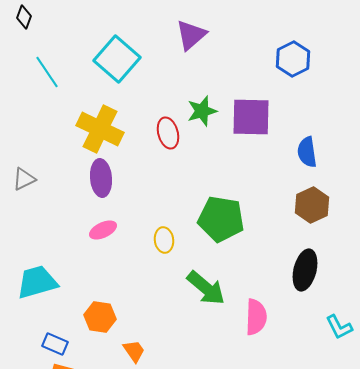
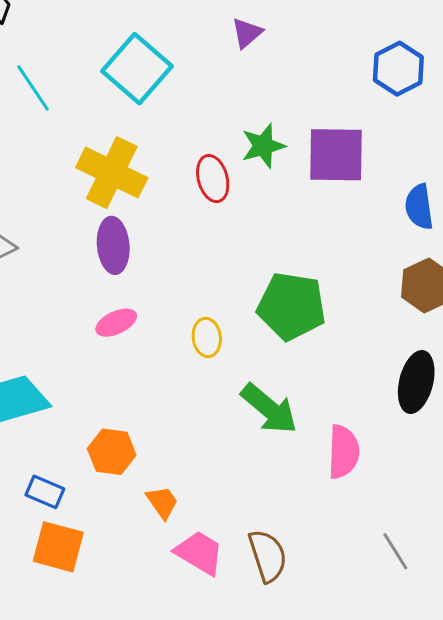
purple triangle: (191, 35) -> (247, 33), size x0.7

